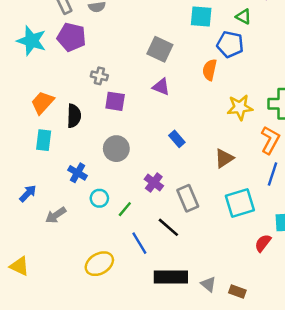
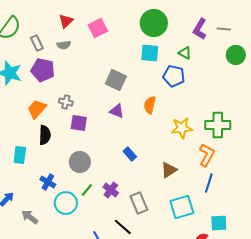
orange semicircle: (210, 70) -> (150, 105), moved
orange trapezoid: (42, 103) -> (37, 109), moved
cyan circle: (99, 198) -> (66, 203), size x1.5
green line: (125, 209) -> (87, 190), moved
gray arrow: (56, 215) -> (30, 217), turned 72

